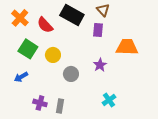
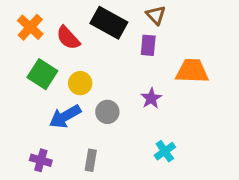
blue arrow: (21, 77) -> (65, 116), moved, size x1.5
purple cross: (40, 103) -> (41, 160), moved

